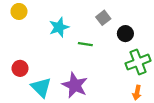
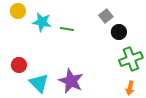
gray square: (103, 18) -> (106, 16), moved
cyan star: (59, 27) -> (42, 22), moved, turned 30
green line: (85, 44) -> (67, 29), moved

